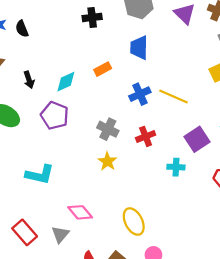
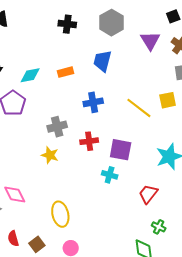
yellow line: (174, 96) -> (139, 108), moved
gray cross: (108, 129) -> (57, 127), turned 36
purple square: (197, 139) -> (121, 150), moved, turned 30
yellow star: (107, 161) -> (50, 155), turned -30

